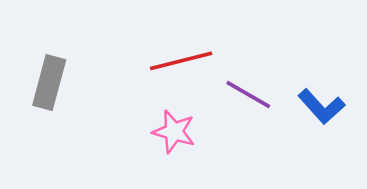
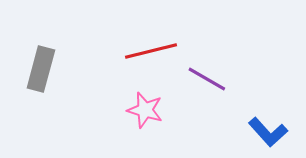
blue L-shape: (321, 106) -> (268, 132), moved

